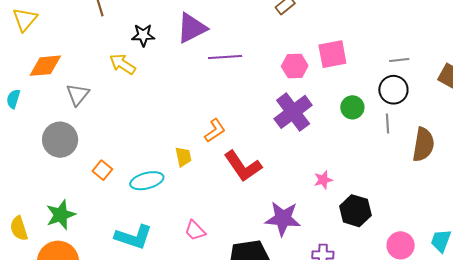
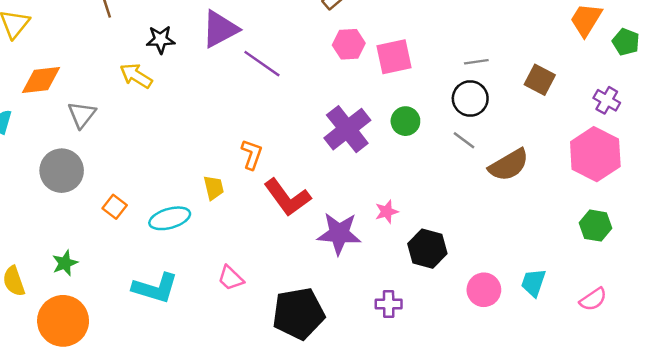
purple line: (225, 57) -> (262, 64), turned 40
pink hexagon: (295, 66) -> (349, 44), moved
green circle: (352, 107) -> (405, 121), moved
gray line: (388, 123) -> (464, 140), turned -48
orange L-shape: (215, 131) -> (252, 154), turned -35
brown semicircle: (423, 145) -> (509, 165), turned 52
green star: (61, 215) -> (65, 263), size x0.7
purple star: (283, 219) -> (339, 234), moved

